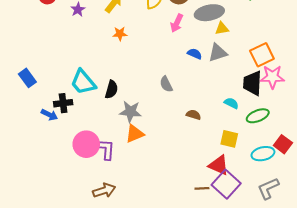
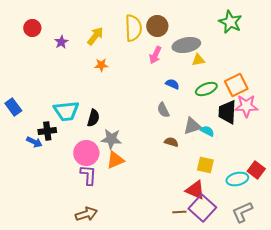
gray triangle: (218, 53) -> (192, 126), moved
cyan trapezoid: (83, 82) -> (66, 111), turned -56
gray semicircle: (166, 84) -> (163, 110), moved
green ellipse: (258, 116) -> (206, 89), moved
pink circle: (86, 144) -> (86, 153), moved

